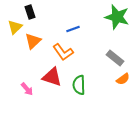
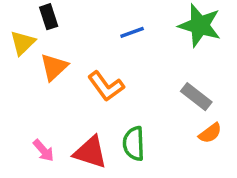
blue line: (73, 29) -> (132, 32), moved
red triangle: (52, 77) -> (90, 152), moved

